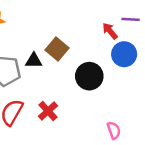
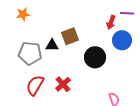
red arrow: (110, 31) -> (111, 22), turned -120
brown square: (57, 49) -> (70, 36), turned 30

